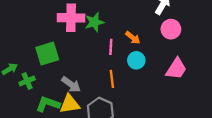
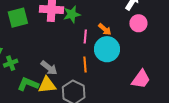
green square: (47, 54) -> (18, 18), moved
cyan circle: (136, 60) -> (107, 49), size x1.6
pink trapezoid: (176, 69) -> (141, 79), moved

